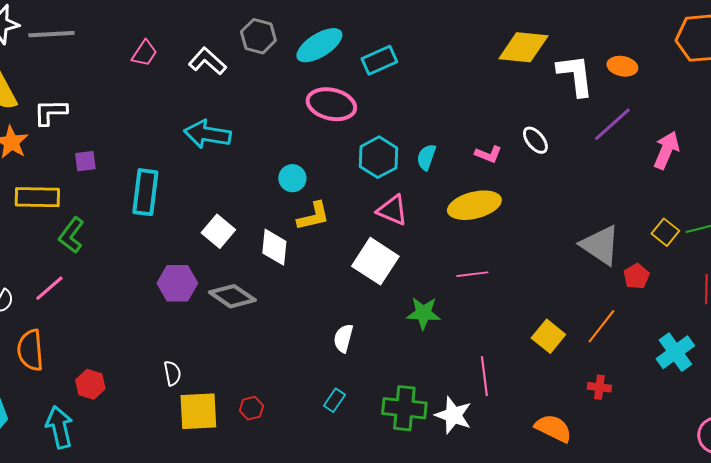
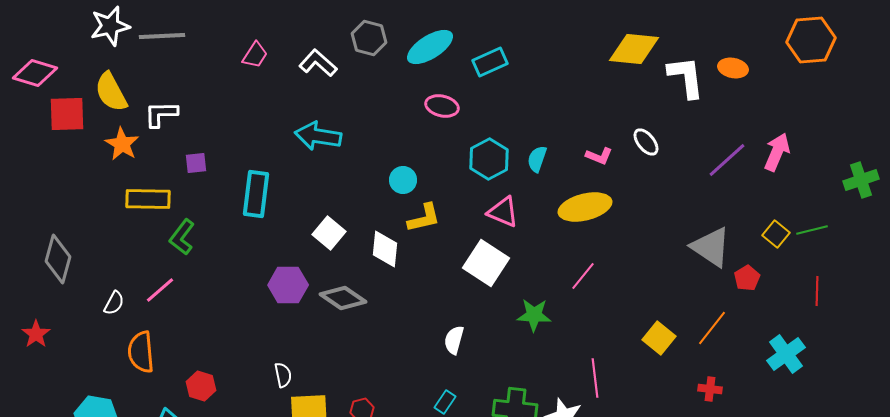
pink ellipse: (331, 104) -> (442, 106), size x0.7
purple line: (612, 124) -> (727, 160), moved
pink line: (472, 274) -> (583, 276), turned -44

